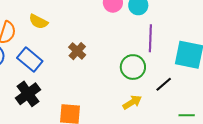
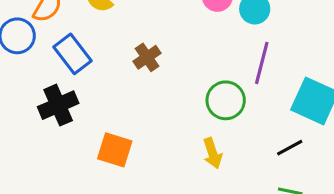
black line: (164, 84) -> (290, 148), moved
yellow arrow: (132, 102) -> (213, 153), turned 90

